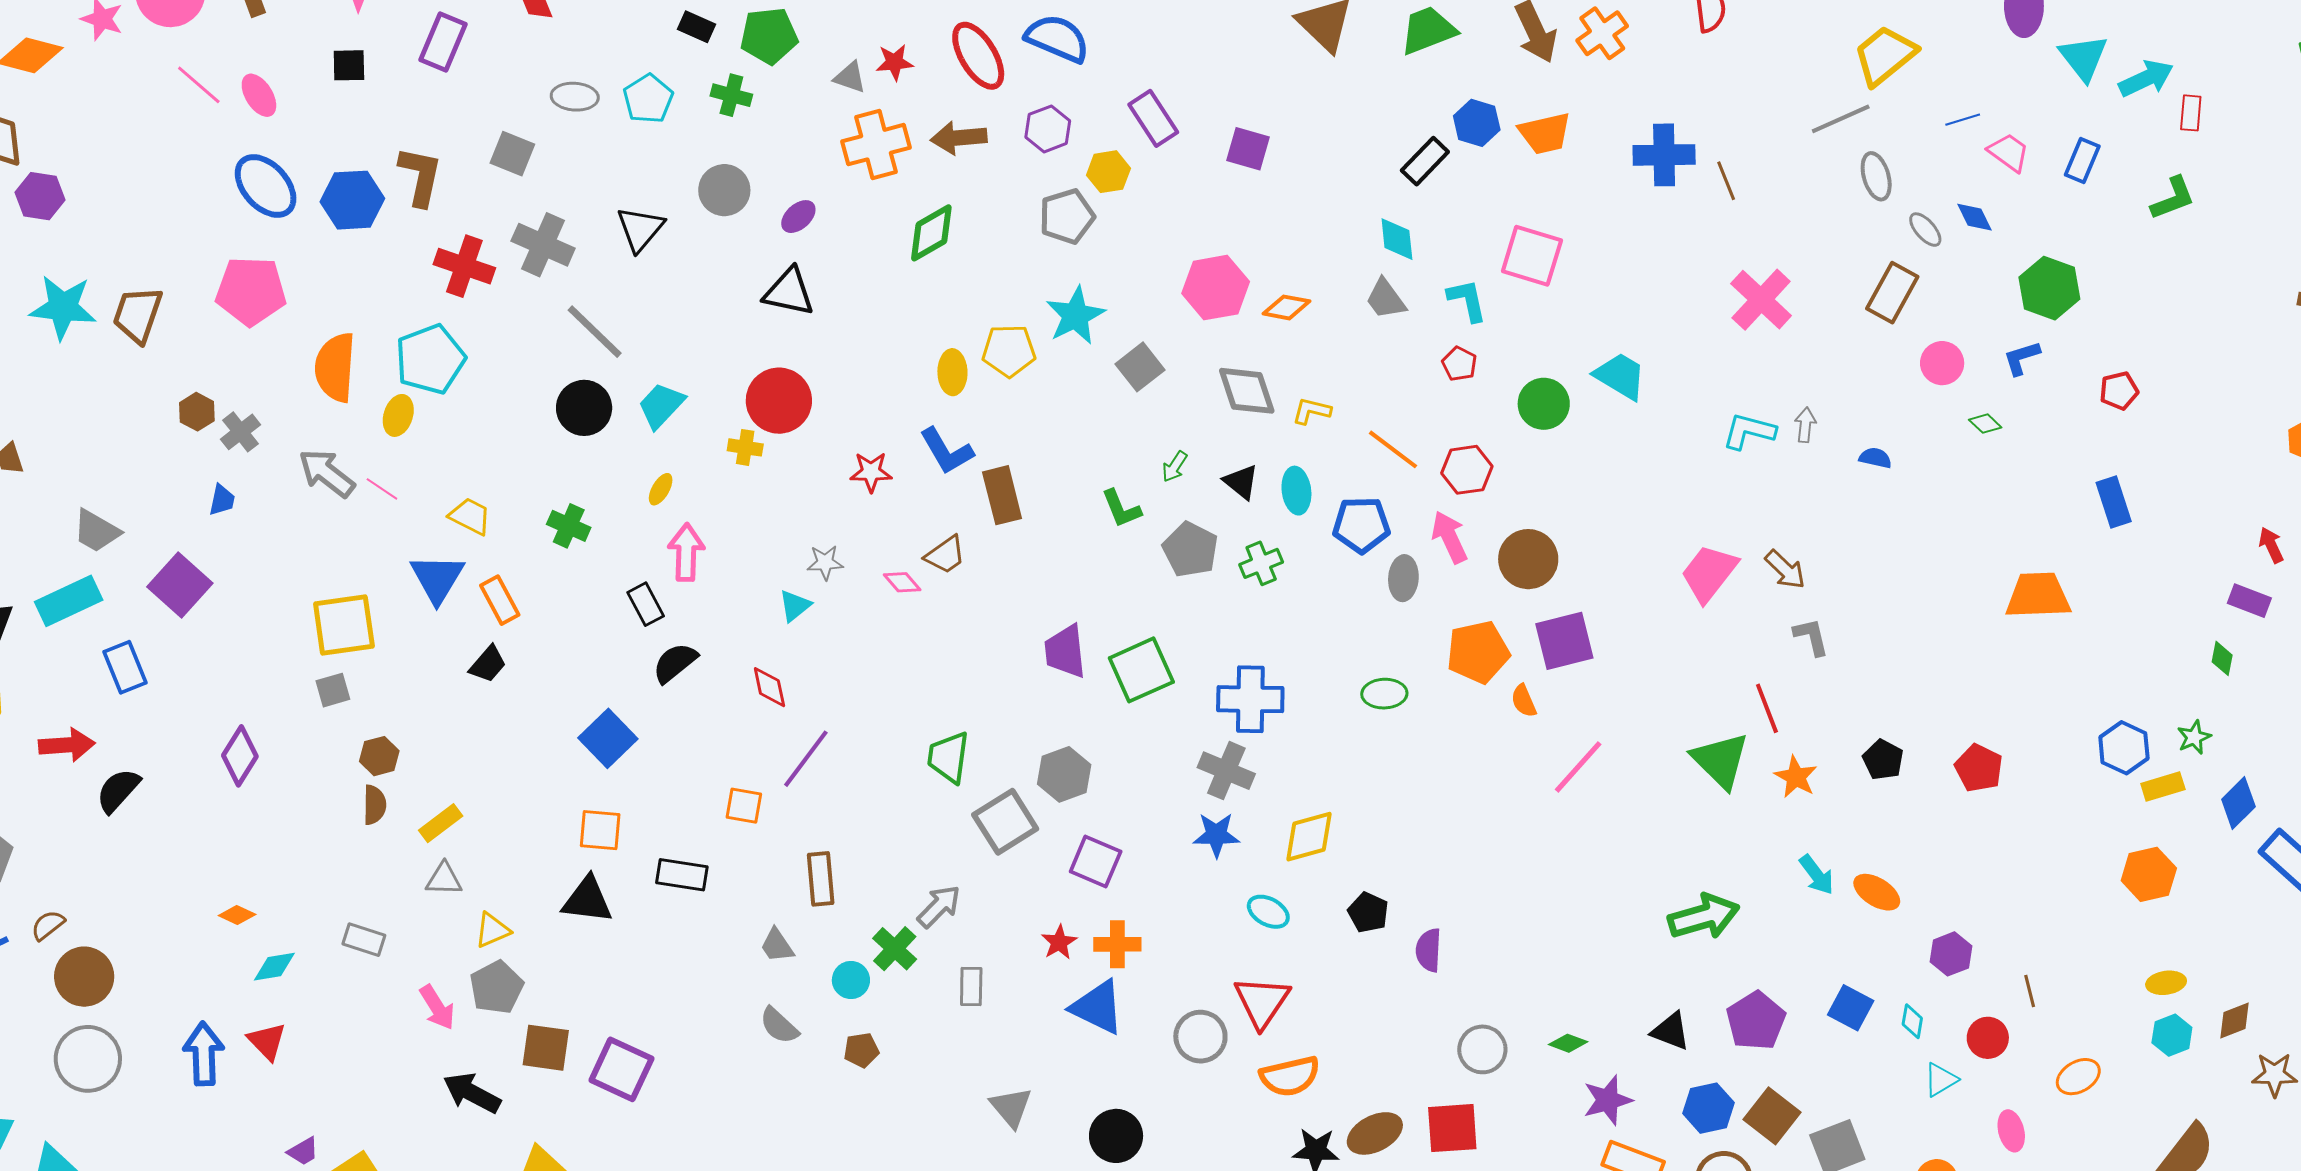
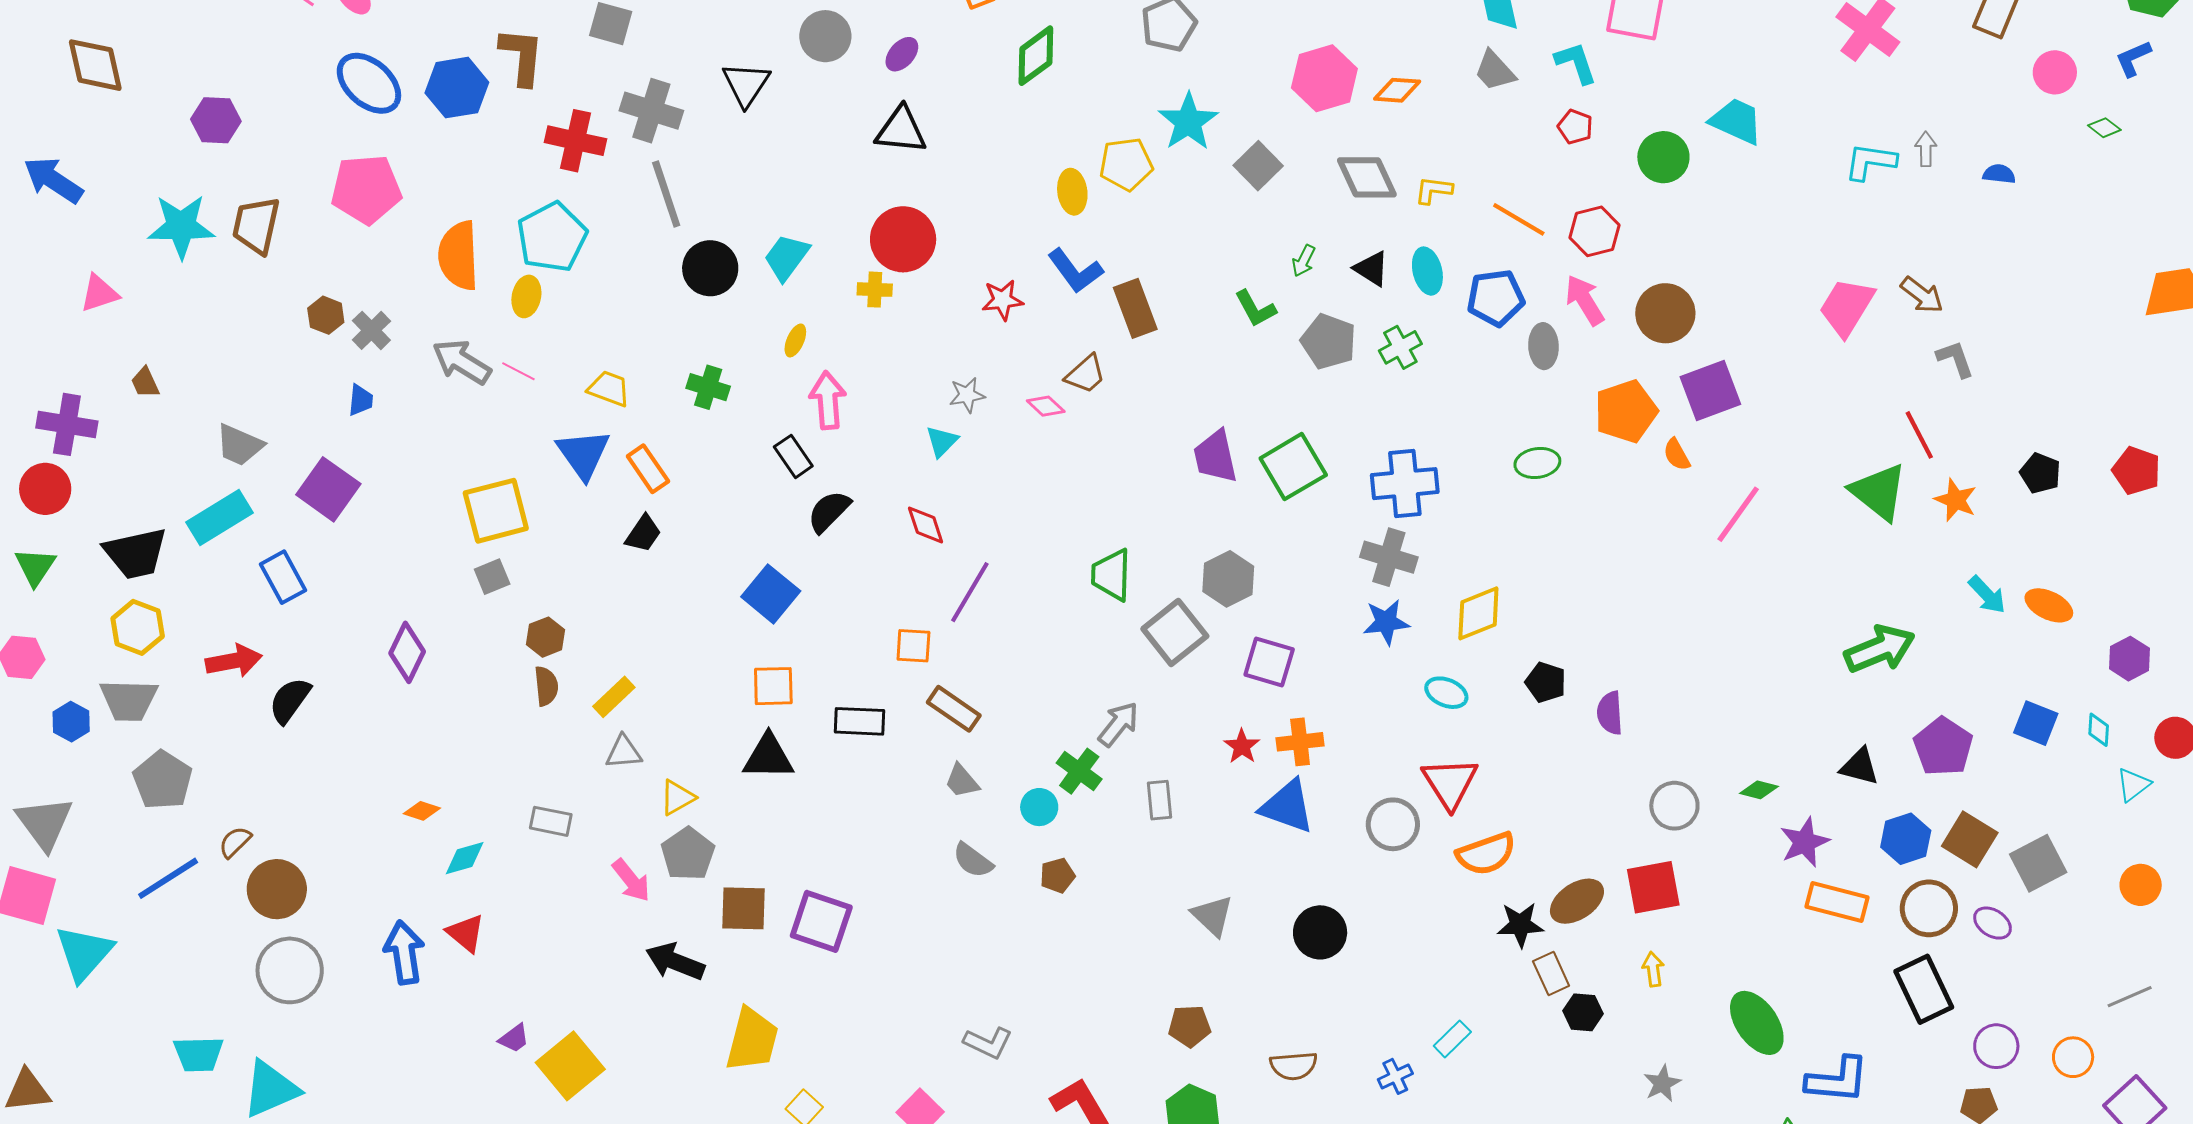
purple hexagon: (40, 196) -> (216, 120), moved
gray line: (595, 332) -> (666, 194), moved, turned 34
brown rectangle: (821, 879) -> (954, 709), moved, turned -44

